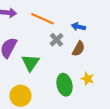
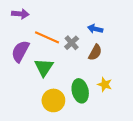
orange line: (42, 19) -> (47, 37), moved
yellow circle: (20, 96) -> (53, 100), moved

